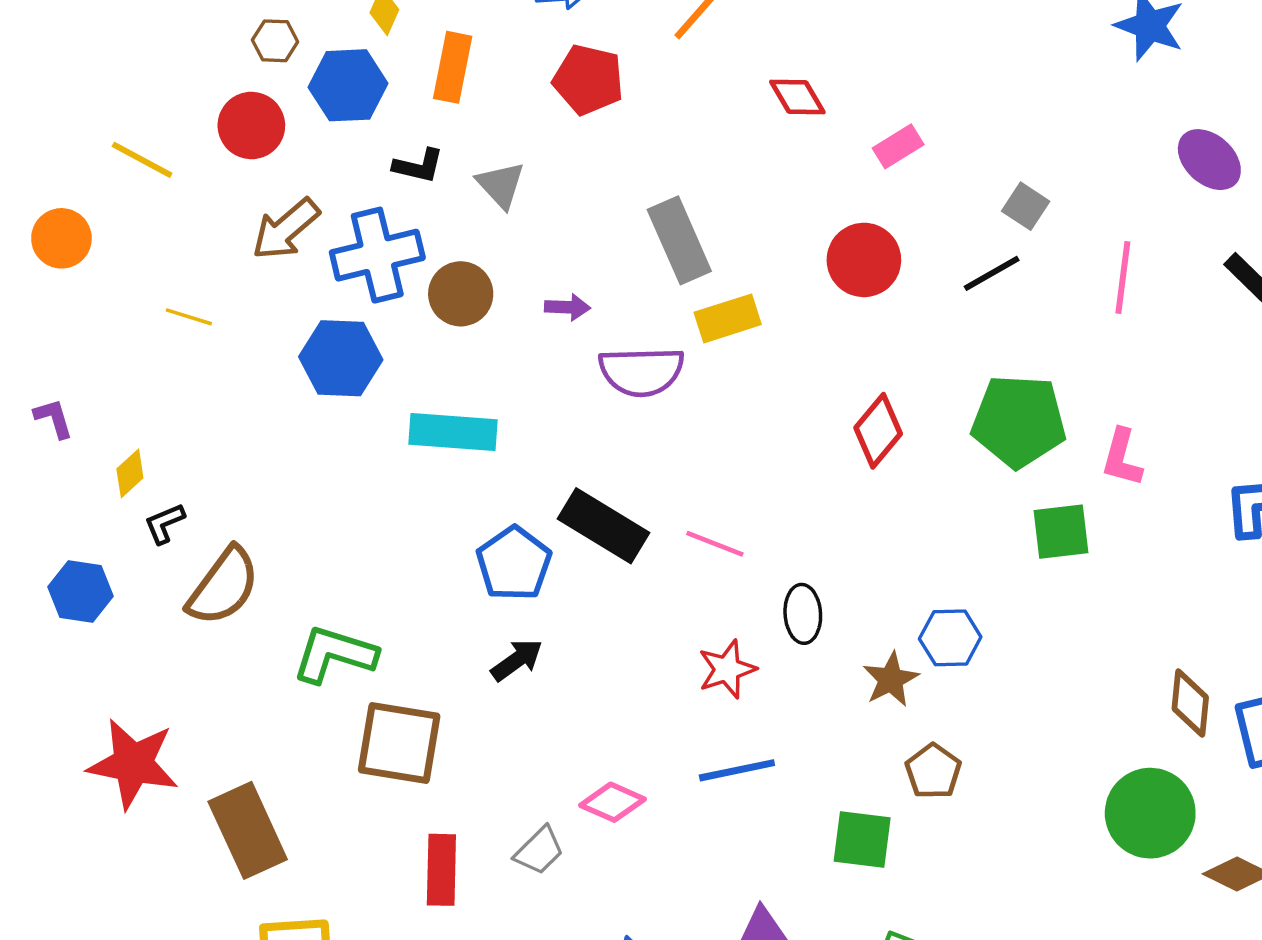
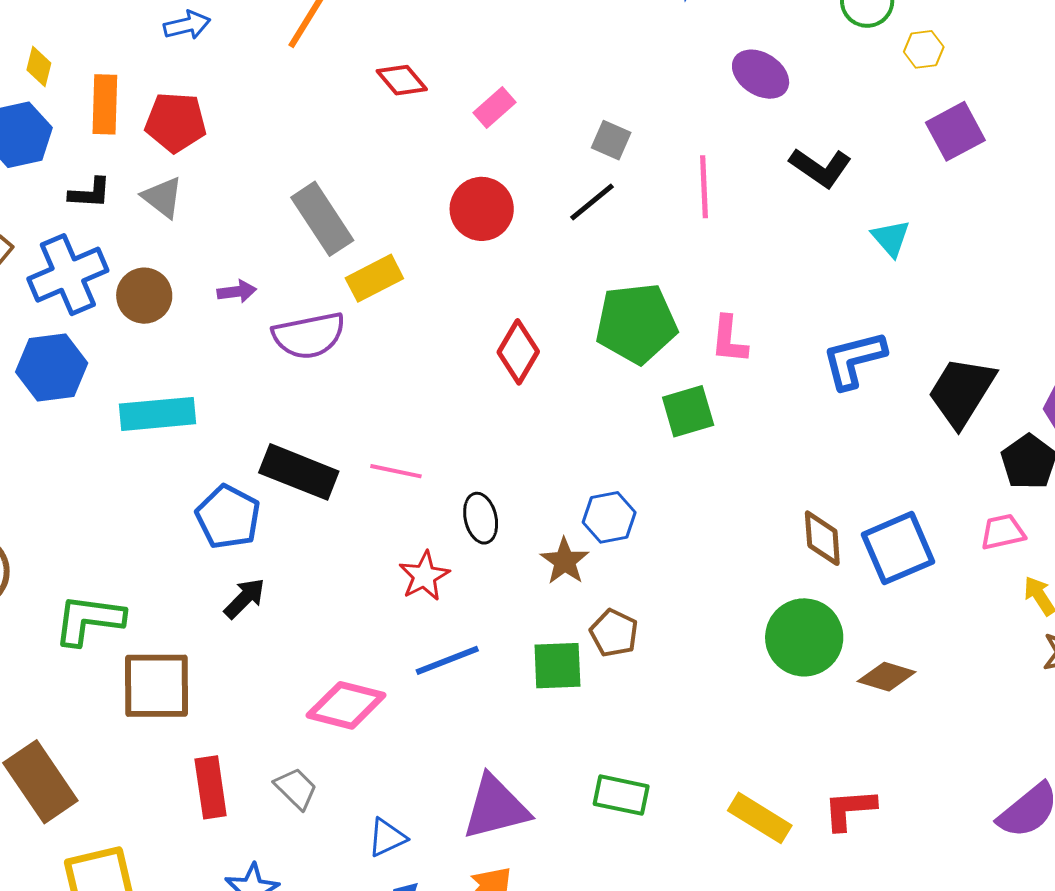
red pentagon: (588, 80) -> (176, 122), moved
pink diamond: (613, 802) -> (346, 705), size x1.4
green square: (862, 839) -> (557, 666), moved
gray trapezoid: (539, 851) -> (296, 789), moved, turned -81

